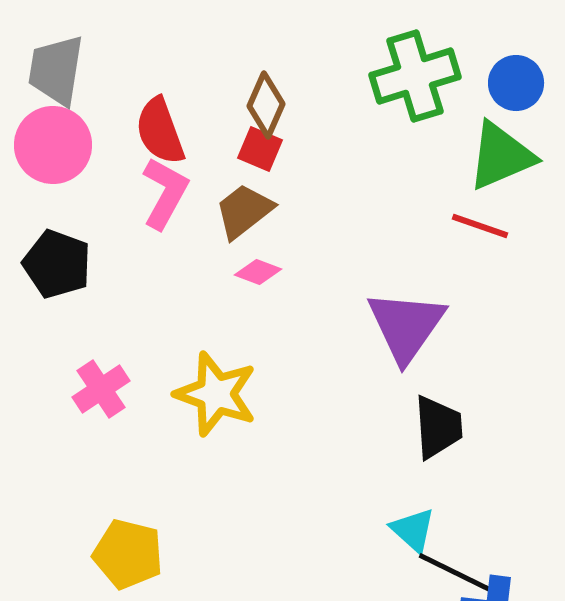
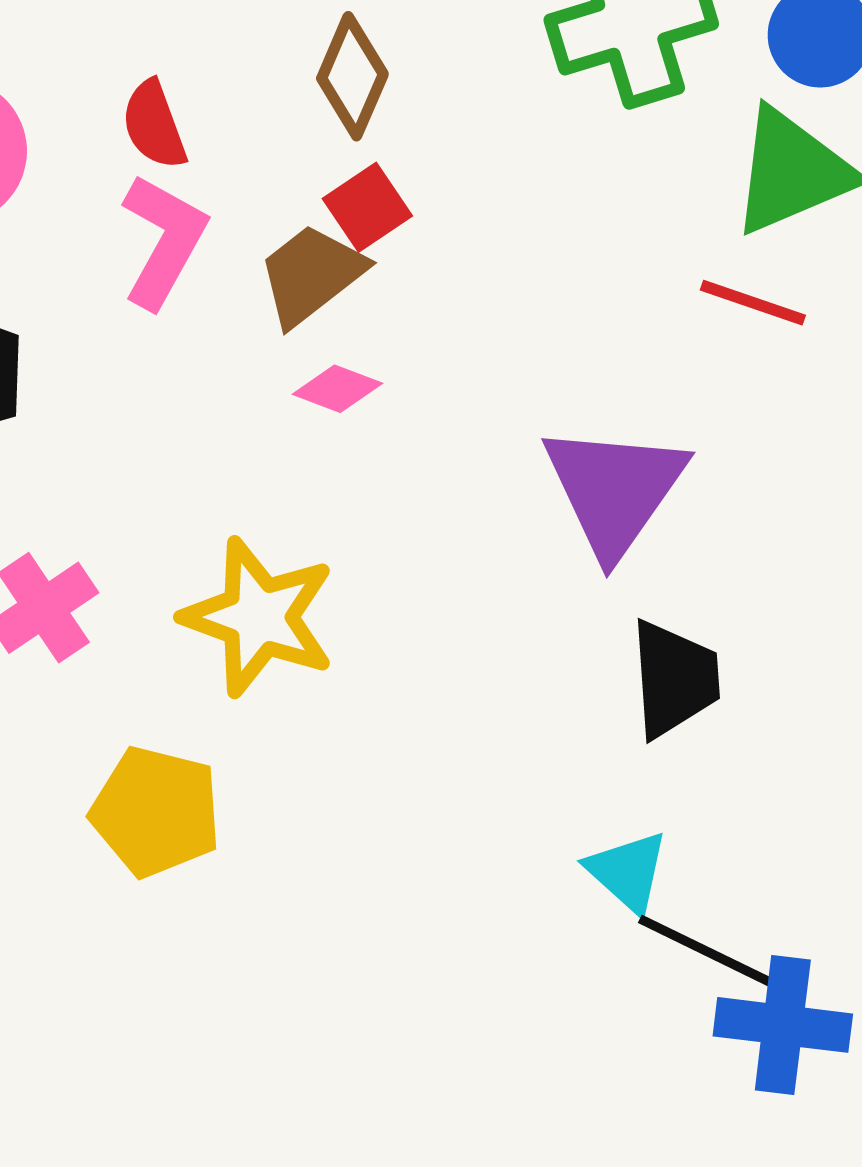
red semicircle: (160, 131) -> (154, 125), size x0.7
red square: (260, 149) -> (367, 207), moved, turned 33
yellow pentagon: (128, 554) -> (156, 812), moved

